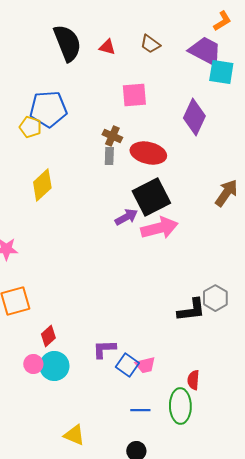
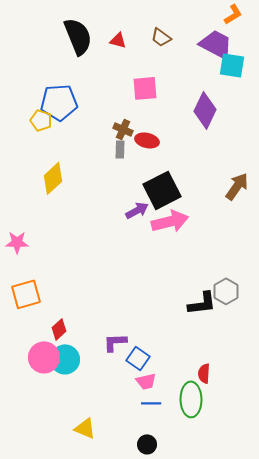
red ellipse: (148, 153) -> (147, 140), moved, size x0.7
pink circle: (33, 364) -> (44, 357), size x1.6
pink trapezoid: (145, 365) -> (146, 381), moved

